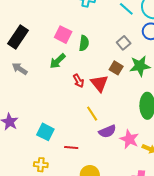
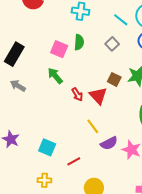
green semicircle: (84, 43) -> (79, 42), moved
gray square: (124, 43) -> (112, 44), moved
green arrow: (58, 61) -> (55, 76), turned 96
red line: (71, 148) -> (74, 161), turned -32

